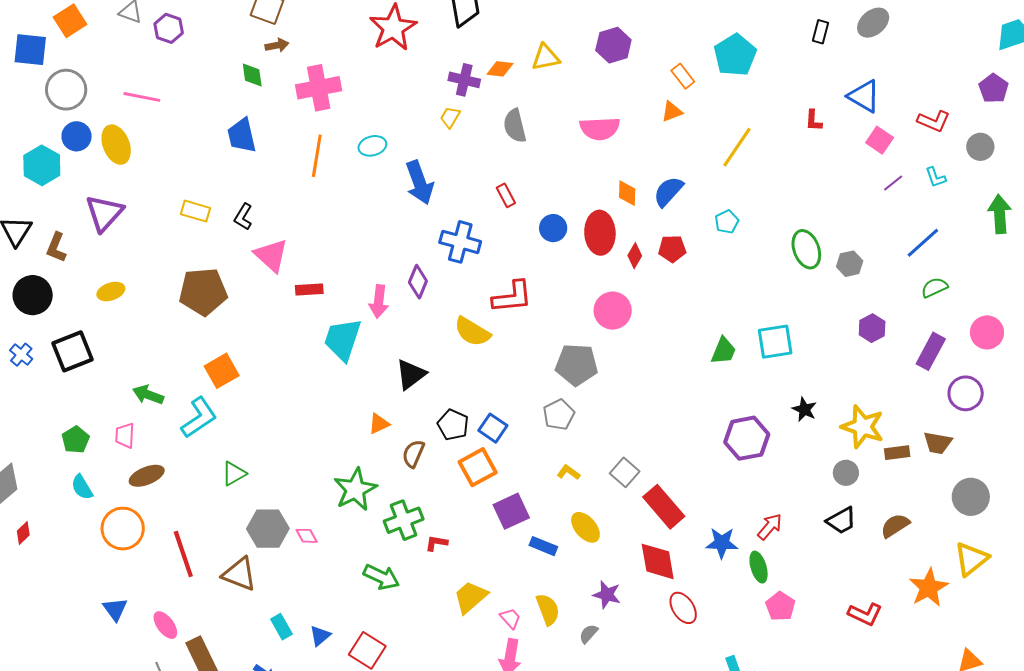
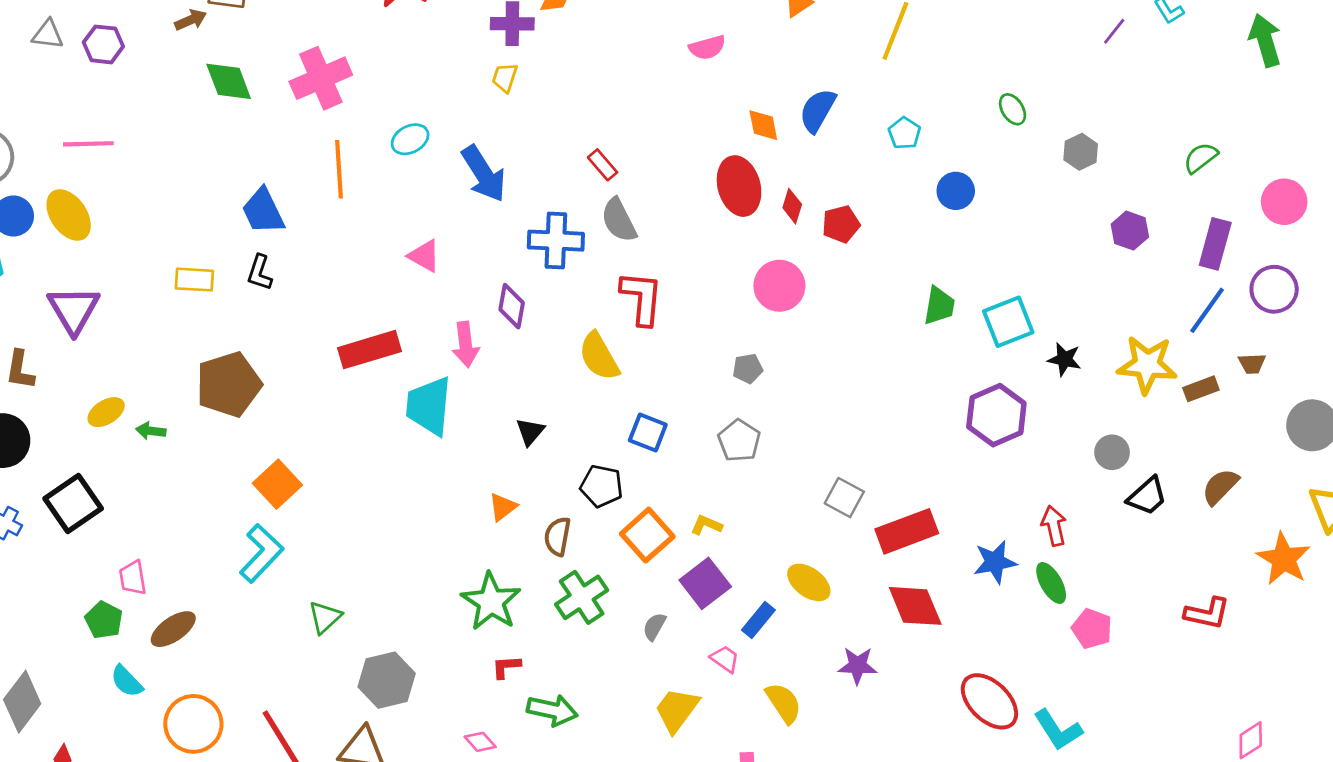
brown arrow: (277, 45) -> (191, 20), moved
green diamond: (252, 75) -> (229, 81), size x1.4
gray semicircle: (515, 126) -> (619, 220), moved
pink semicircle: (600, 129) -> (707, 47), size x0.7
blue trapezoid: (242, 136) -> (263, 211), moved
blue circle: (553, 228) -> (956, 191), moved
blue line: (923, 243) -> (1207, 310), moved
red pentagon: (672, 249) -> (841, 224), moved
green ellipse: (806, 249) -> (1013, 109), moved, size x0.6
pink triangle: (271, 255) -> (424, 256), moved, size x0.7
red rectangle: (309, 290) -> (369, 350), size x1.6
red L-shape: (512, 297) -> (642, 298), turned -66
yellow semicircle: (472, 332) -> (599, 356), turned 42
cyan square: (775, 342) -> (1008, 322), moved
gray pentagon: (577, 365) -> (748, 369), size x0.5
black triangle: (411, 374) -> (530, 432), size x0.7
green arrow: (148, 395) -> (151, 431), moved, size x0.7
blue square: (493, 428) -> (648, 433), moved
pink trapezoid: (125, 435) -> (133, 578), moved
brown trapezoid: (938, 443) -> (1252, 364), size x0.7
yellow L-shape: (569, 472) -> (706, 525), moved
gray circle: (846, 473) -> (1112, 452), moved
brown ellipse: (147, 476) -> (173, 629), moved
red rectangle: (664, 507) -> (907, 531), turned -57
green cross: (404, 520) -> (582, 597), moved
red arrow: (770, 527) -> (1054, 526), turned -40
pink diamond: (307, 536) -> (480, 742), moved
red L-shape: (436, 543) -> (506, 667), moved
blue rectangle: (543, 546) -> (758, 620), turned -60
red ellipse: (683, 608) -> (989, 701), moved, size x1.4
pink trapezoid: (510, 618) -> (725, 659), moved
gray semicircle: (589, 634) -> (654, 627), moved

